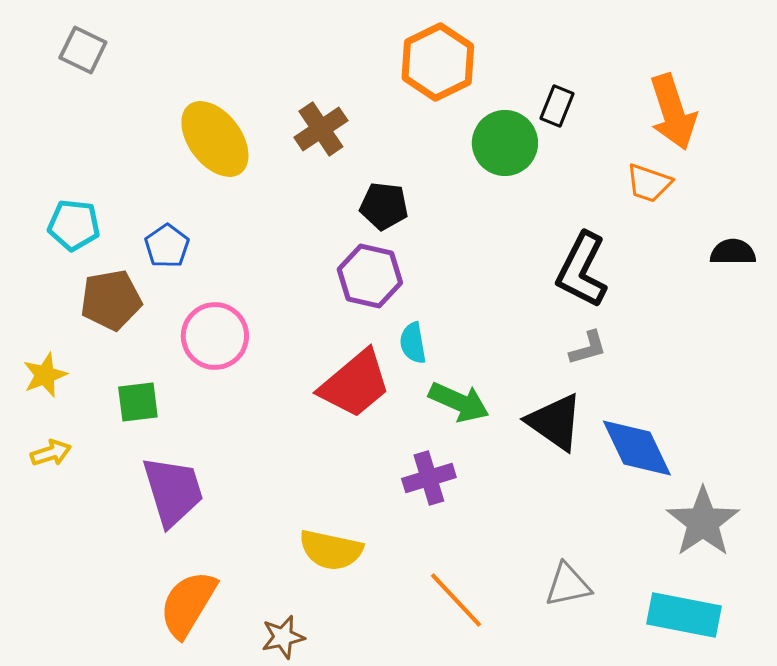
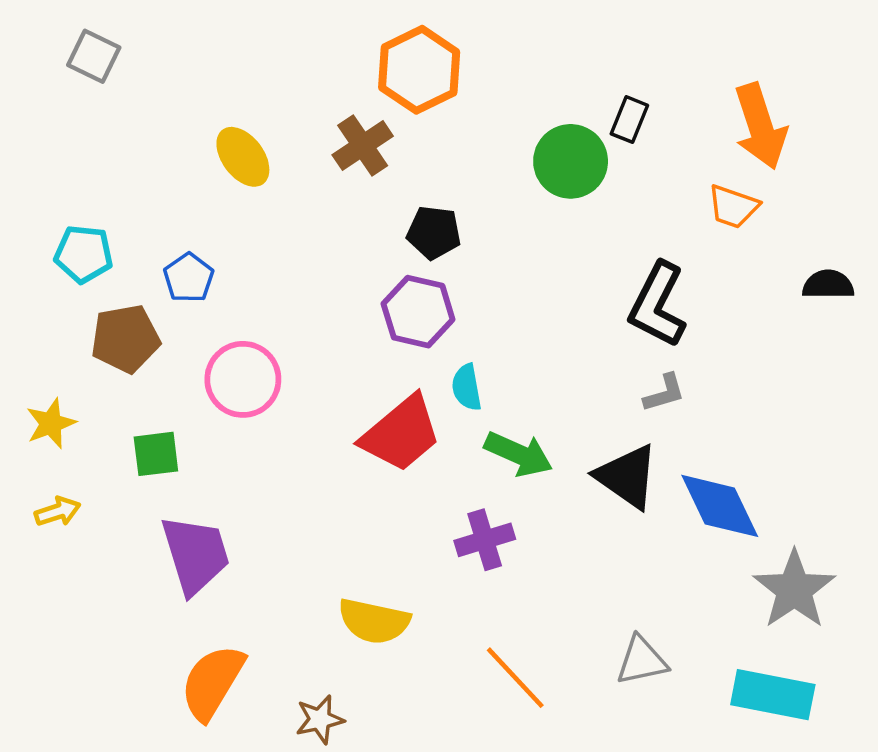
orange hexagon: (438, 62) -> (419, 70), moved
yellow ellipse: (215, 139) -> (243, 157), size x0.7

